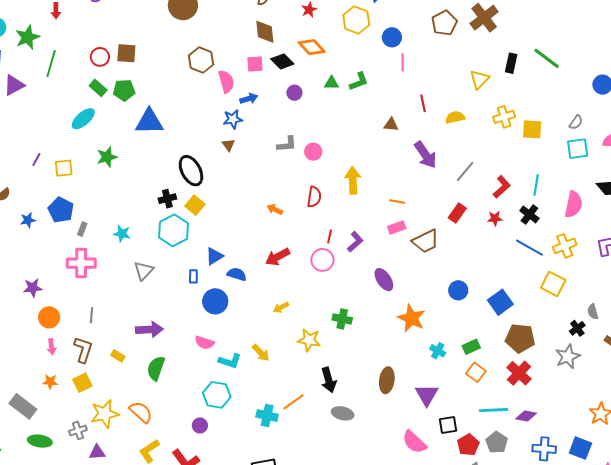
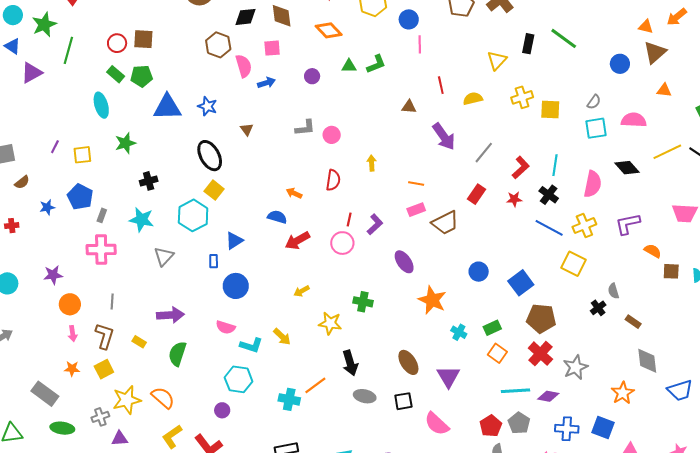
black diamond: (282, 61) -> (245, 17), moved, turned -50
cyan ellipse: (83, 119) -> (101, 105), turned -65
blue star: (233, 119) -> (207, 106), moved, turned 30
yellow arrow: (353, 180) -> (372, 163), size x0.6
black cross: (167, 199) -> (149, 181), moved
cyan star: (122, 234) -> (142, 220), size x1.4
blue semicircle: (237, 274) -> (277, 217), moved
gray star: (568, 357) -> (576, 367), moved
brown ellipse: (387, 380) -> (408, 362), turned -40
black square: (448, 425) -> (403, 401), moved

